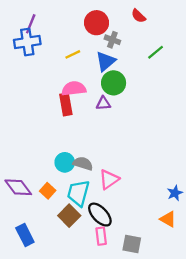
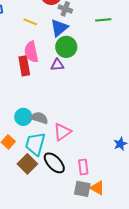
green line: (156, 52) -> (103, 20), turned 35
yellow line: (73, 54) -> (30, 22), turned 48
pink semicircle: (74, 89) -> (31, 52), turned -95
orange triangle: (168, 219) -> (97, 188), moved
pink rectangle: (101, 236) -> (83, 167), moved

